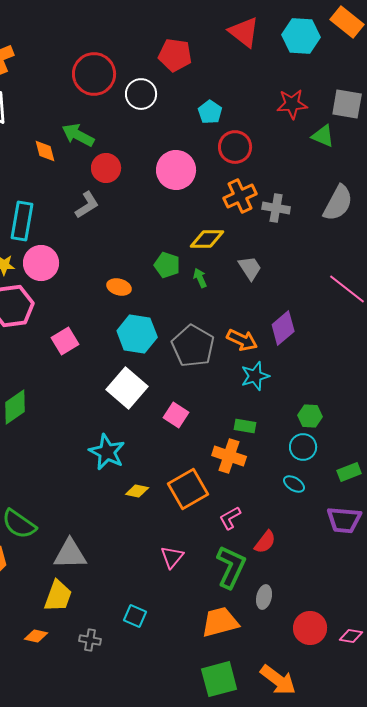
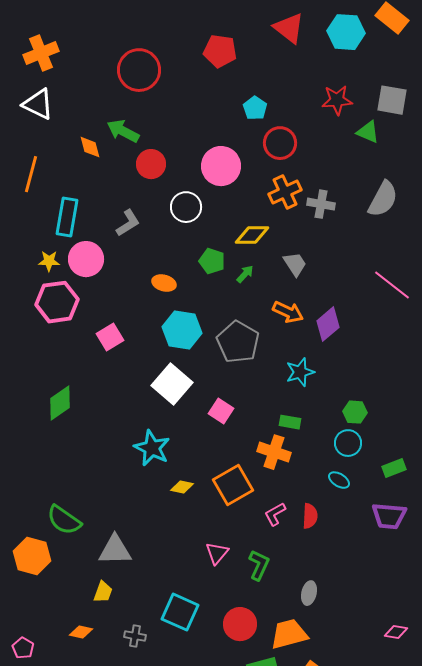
white circle: (141, 94) -> (186, 207), moved
gray L-shape: (87, 205) -> (128, 223), moved
green arrow: (200, 278) -> (245, 274), turned 66
orange arrow: (242, 340) -> (288, 312), moved
red semicircle: (265, 542) -> (310, 516), moved, turned -35
green L-shape: (231, 567) -> (259, 565), moved, size x0.7
yellow trapezoid: (58, 596) -> (103, 592), size x0.7
cyan square: (135, 616) -> (180, 612), size x1.6
orange trapezoid: (220, 622) -> (289, 634), moved
red circle: (310, 628) -> (240, 624), moved

